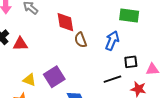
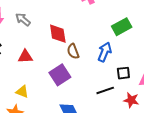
green rectangle: (129, 16) -> (122, 27), turned -36
red triangle: (20, 44) -> (25, 57), moved
purple square: (54, 77) -> (60, 75), moved

